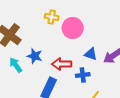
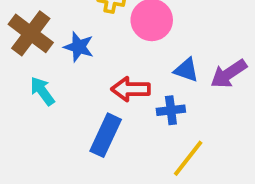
blue star: (35, 56) -> (79, 47), moved

